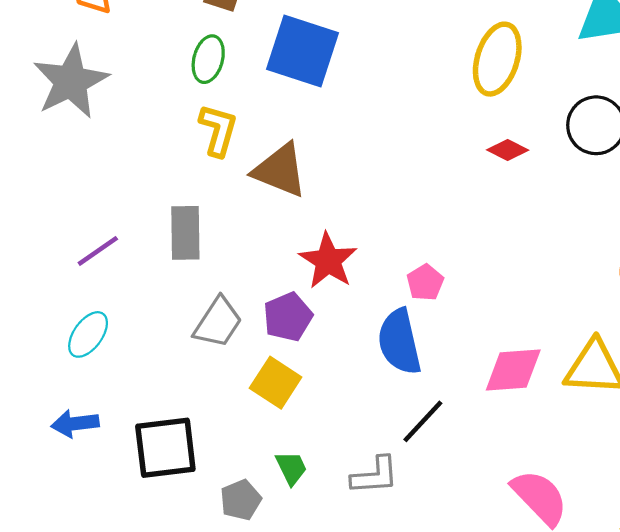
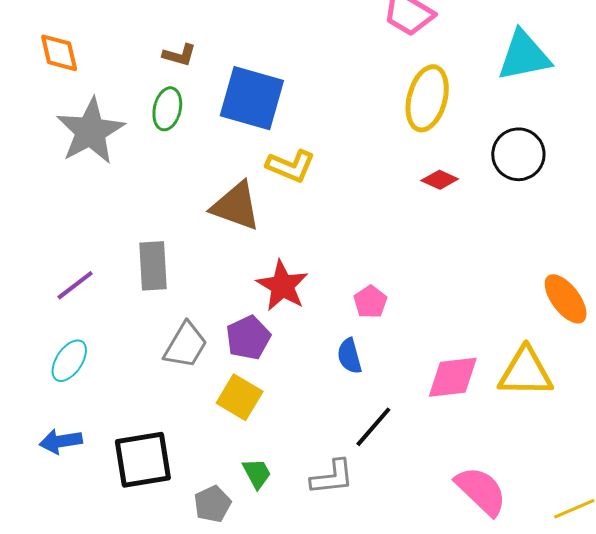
gray star: (71, 81) -> (90, 131), moved
yellow L-shape: (218, 130) -> (291, 166), moved, turned 99
blue semicircle: (399, 342) -> (349, 356), size x0.6

